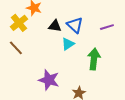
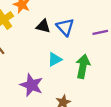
cyan triangle: (68, 44) -> (55, 59), moved

